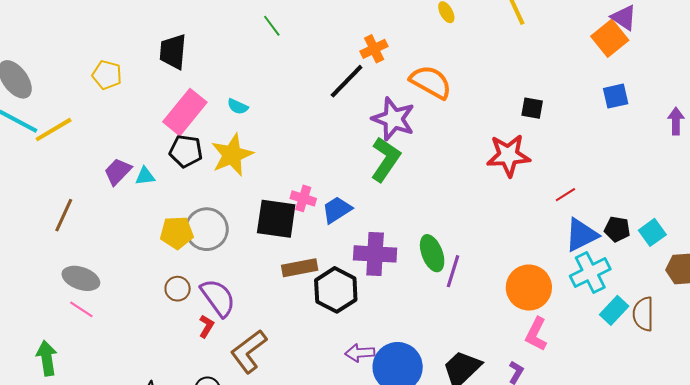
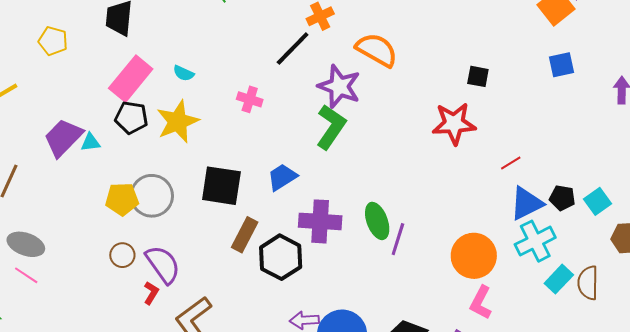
purple trapezoid: (118, 171) -> (63, 138), size x1.4
pink cross: (303, 198) -> (250, 99), moved
brown rectangle: (300, 268) -> (245, 235), turned -52

